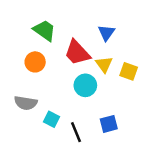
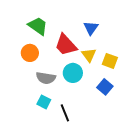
gray semicircle: (26, 103) -> (46, 78), moved
blue square: (109, 124) -> (105, 87), moved, turned -35

